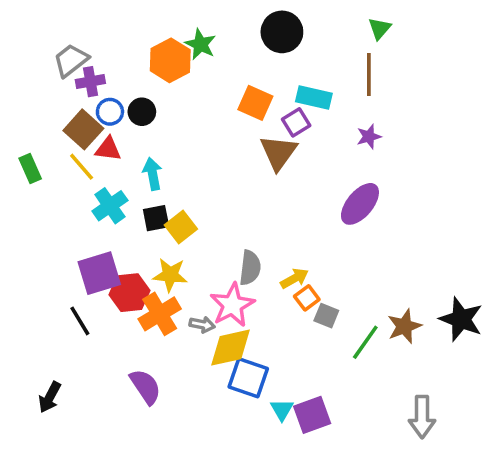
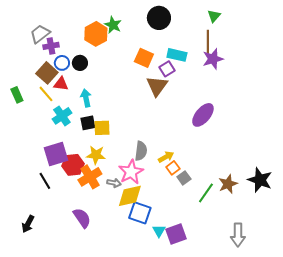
purple star: (369, 137) -> (213, 59), moved, size x1.5
yellow square: (181, 227) -> (102, 128), turned 36
gray square: (326, 316) -> (184, 178), turned 32

